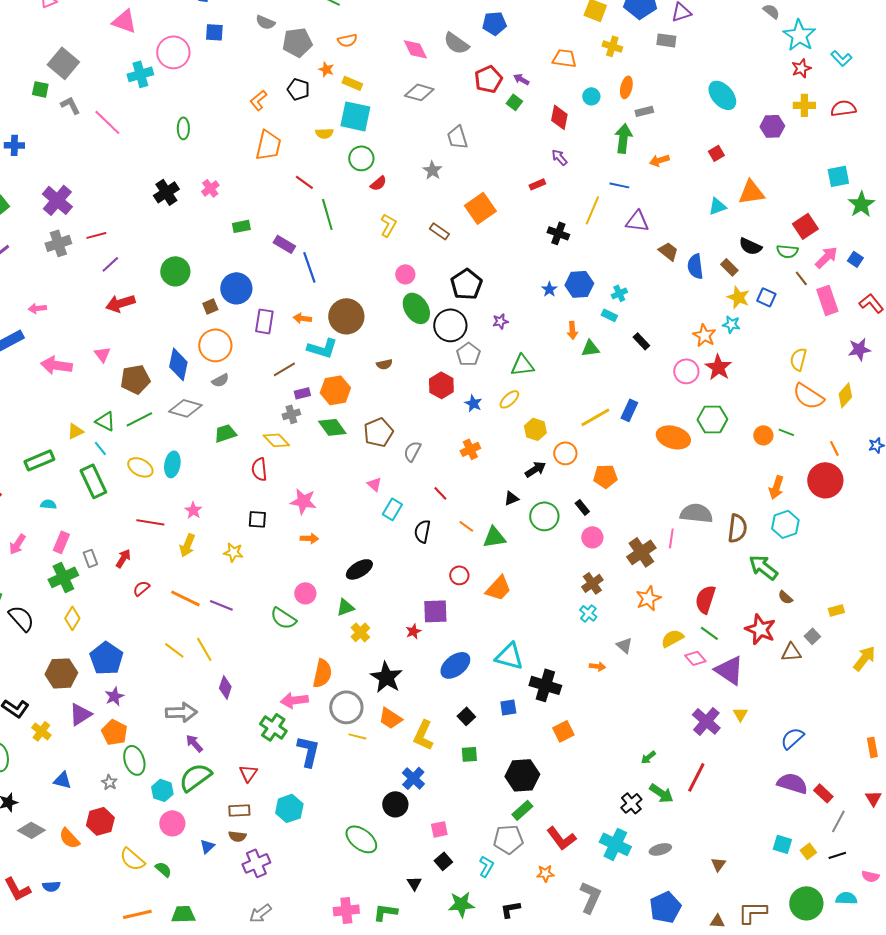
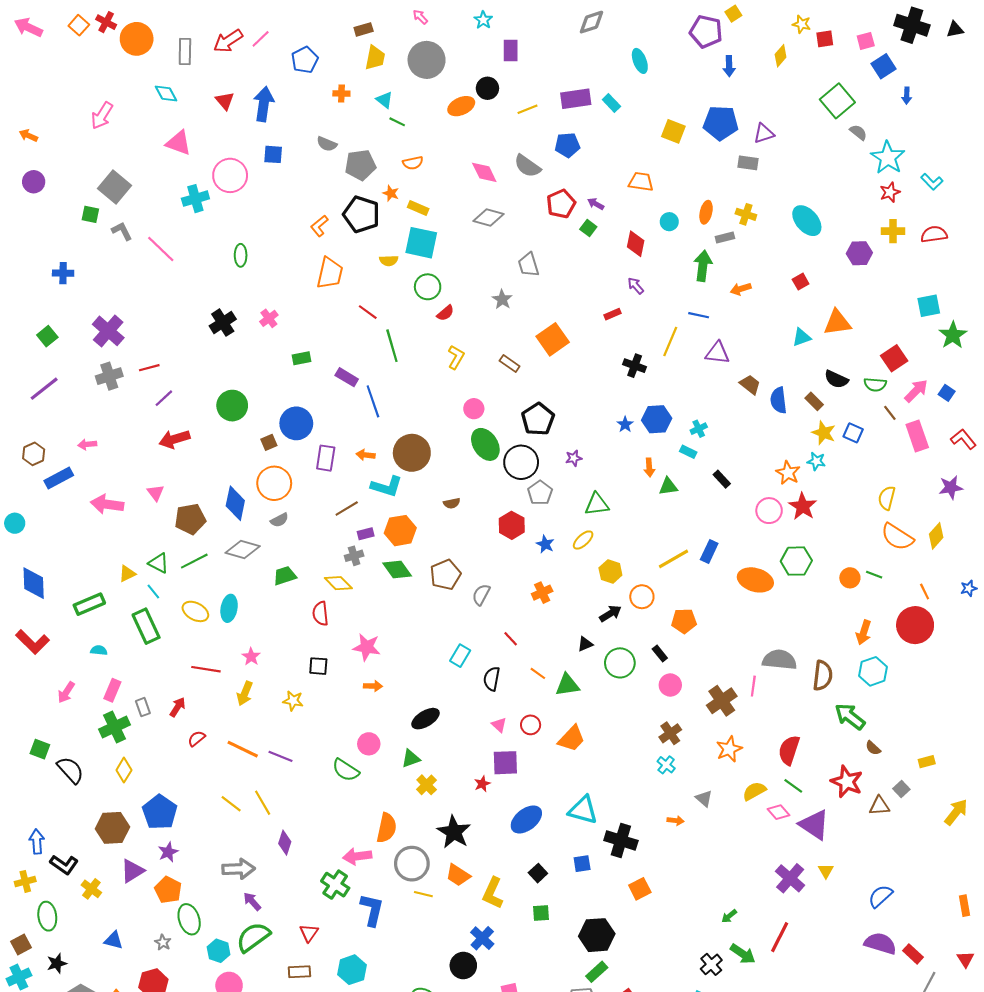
yellow cross: (612, 46) -> (746, 214), moved
black pentagon: (298, 89) -> (361, 214), size x1.6
pink triangle: (374, 484) -> (499, 725), moved

